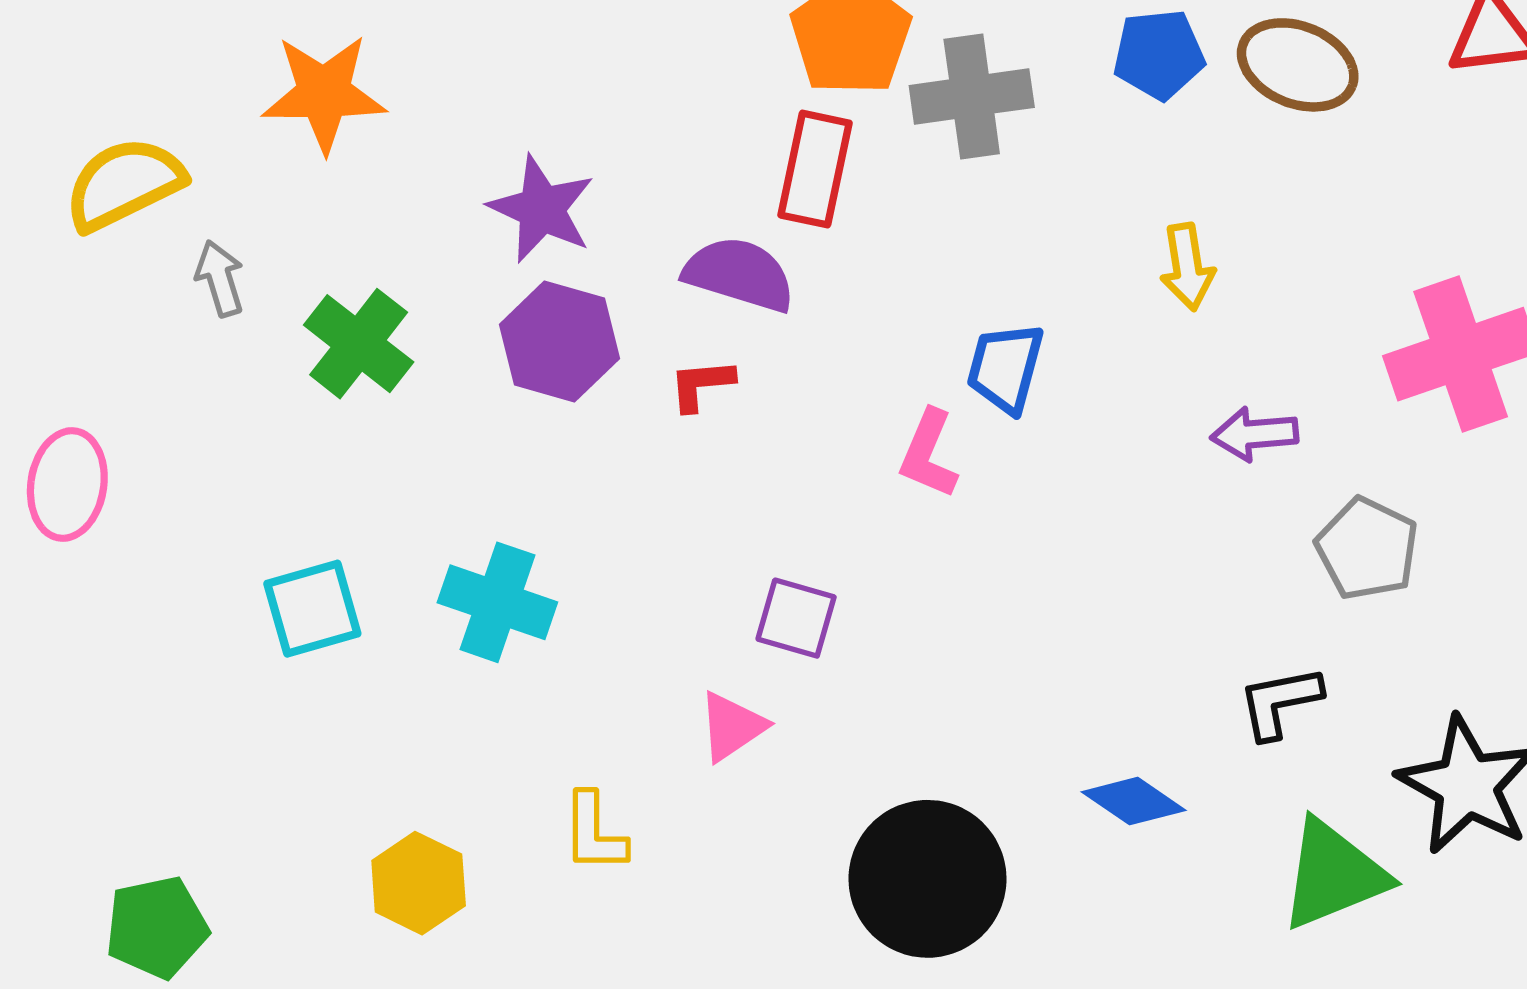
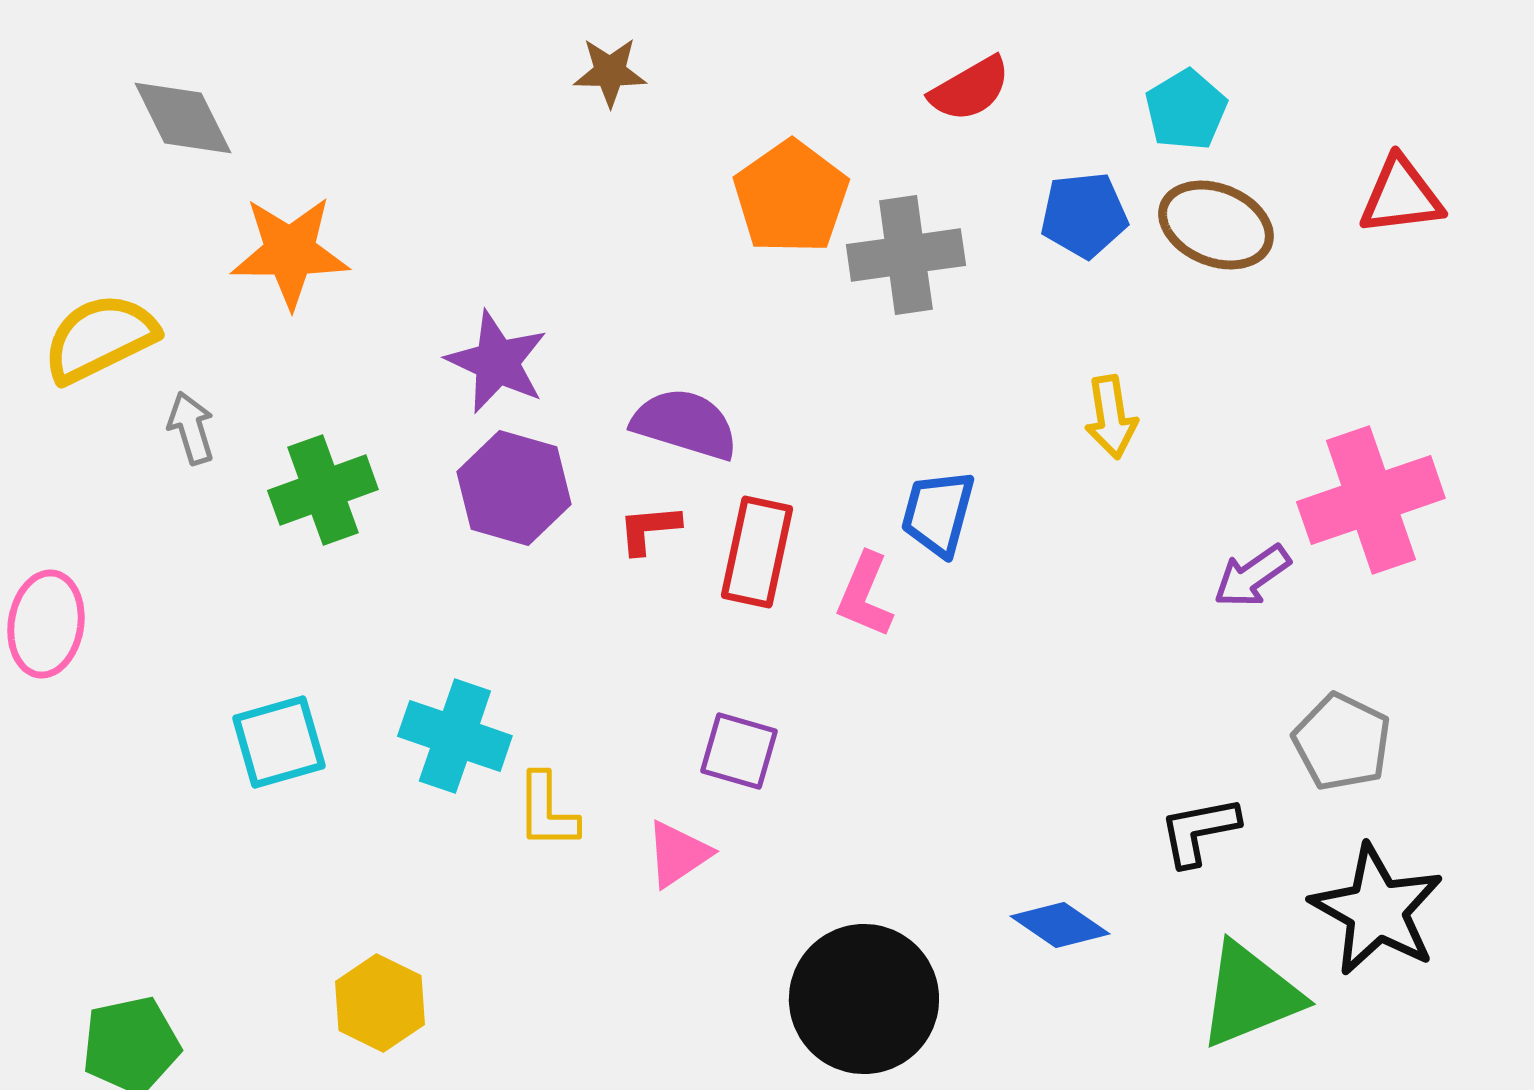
red rectangle: (815, 169) -> (757, 552), moved
green cross: (359, 344) -> (323, 490), turned 32
purple arrow: (1255, 434) -> (1252, 576), moved, turned -30
gray pentagon: (1367, 549) -> (1342, 742), moved
yellow L-shape: (594, 833) -> (547, 811), moved

